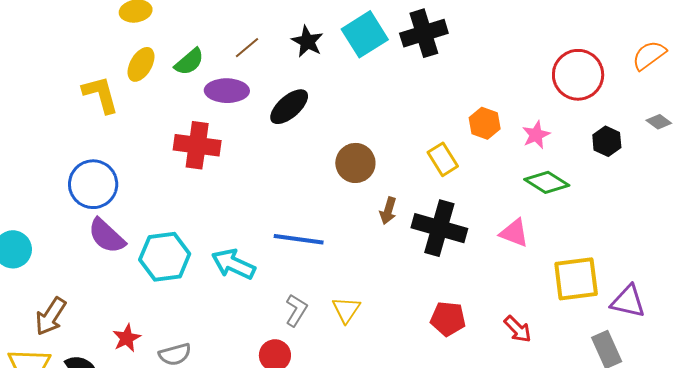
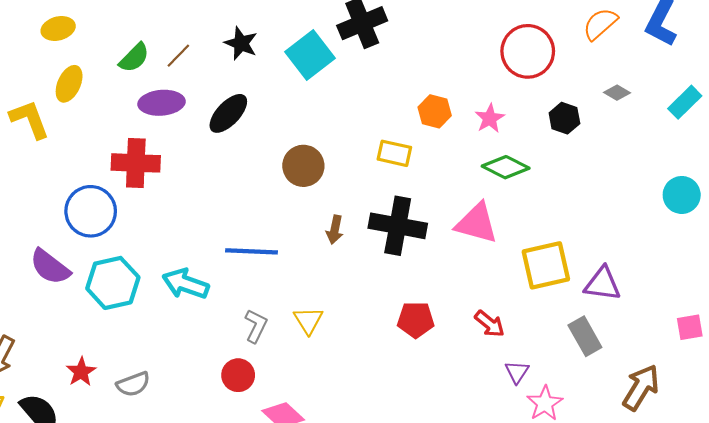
cyan square: (365, 34) -> (310, 55), moved
green semicircle: (189, 62) -> (134, 58), moved
yellow rectangle: (443, 159) -> (394, 153), turned -40
blue circle: (93, 184) -> (91, 211), moved
brown arrow: (388, 211) -> (335, 230), moved
pink triangle: (514, 233) -> (477, 223), size x1.4

